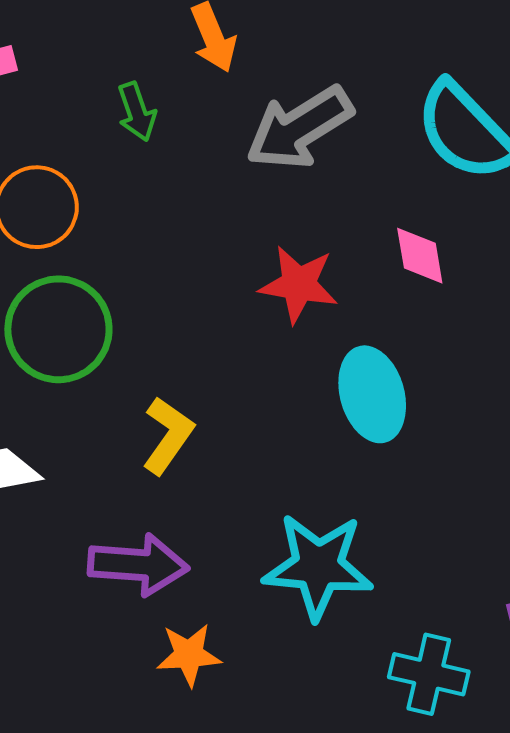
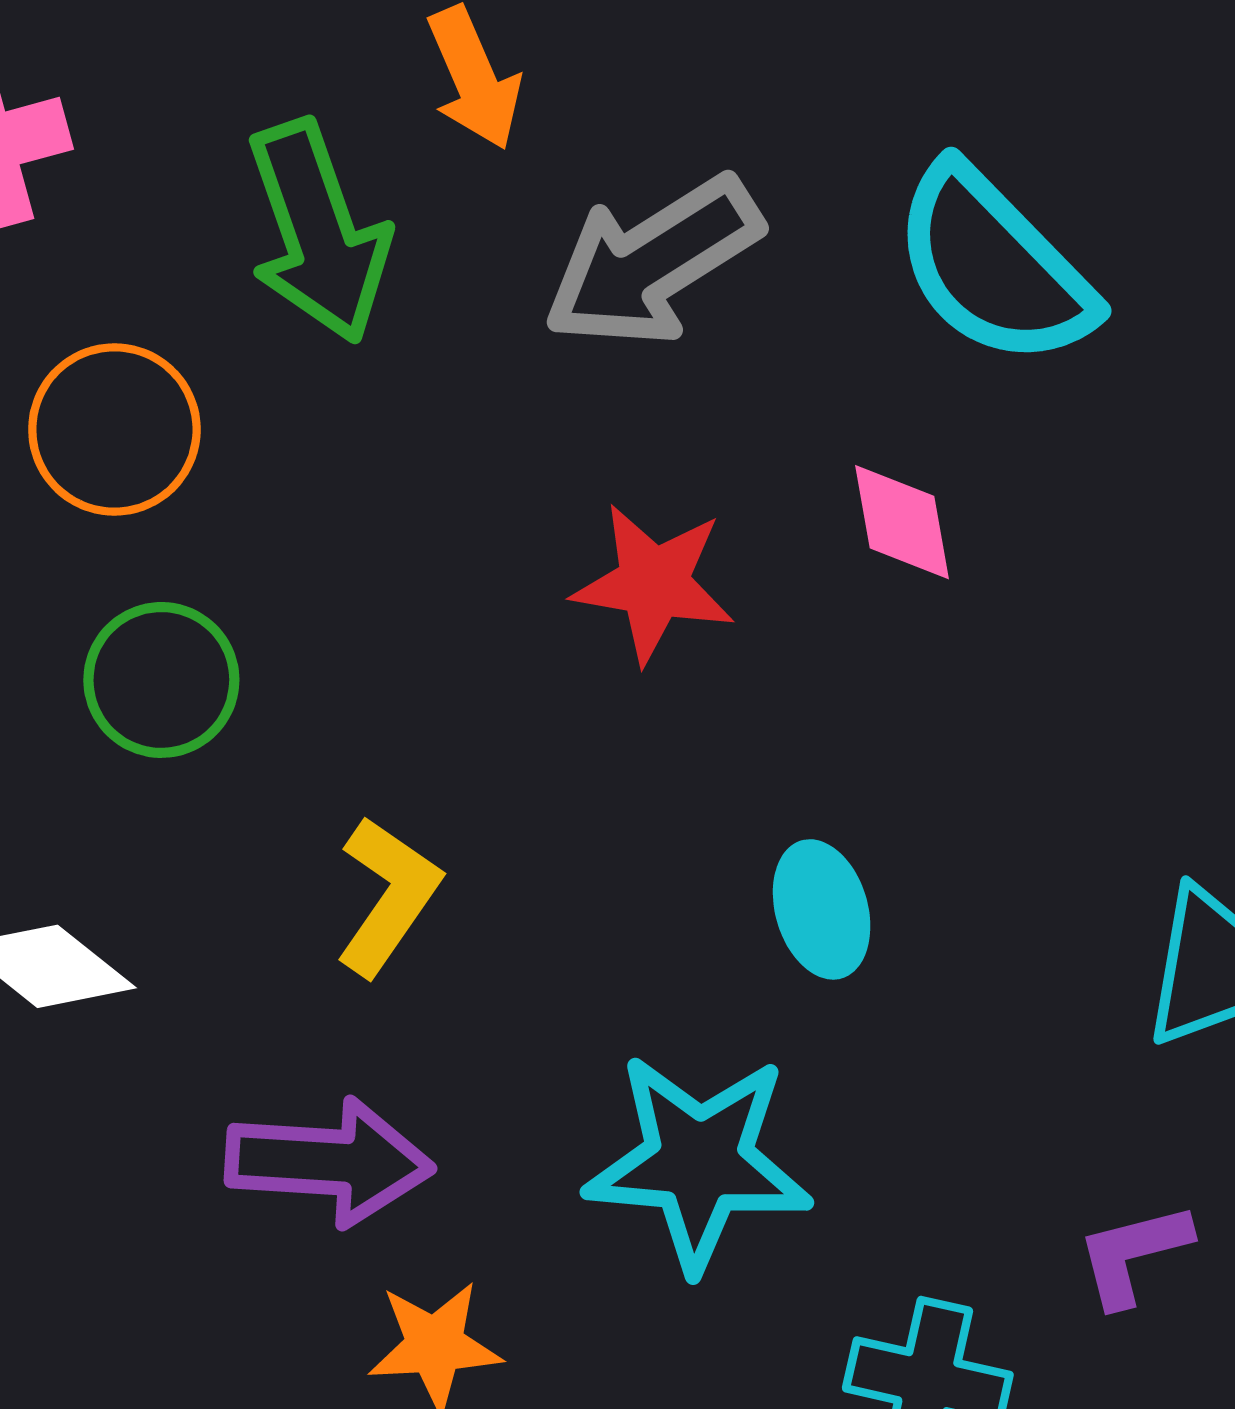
green arrow: (137, 112) -> (318, 232), size x1.8
green circle: (58, 329) -> (161, 680), size x0.7
cyan ellipse: (372, 394) -> (822, 909), moved, size x0.7

